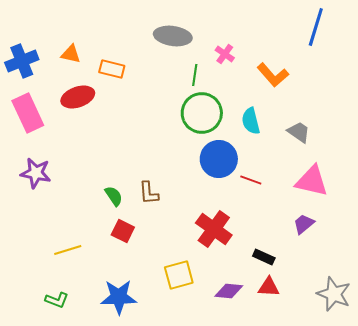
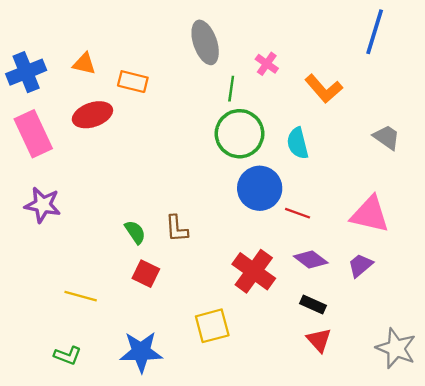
gray ellipse: (173, 36) -> (205, 42), turned 63
gray trapezoid: (299, 132) -> (387, 137), moved
yellow line: (68, 250) -> (81, 296), turned 32
red triangle: (269, 287) -> (319, 340), turned 45
purple diamond: (229, 291) -> (311, 259), moved, turned 32

